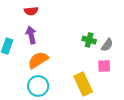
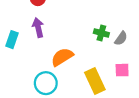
orange semicircle: (38, 60) -> (62, 57), moved
pink square: (104, 66) -> (122, 70), moved

